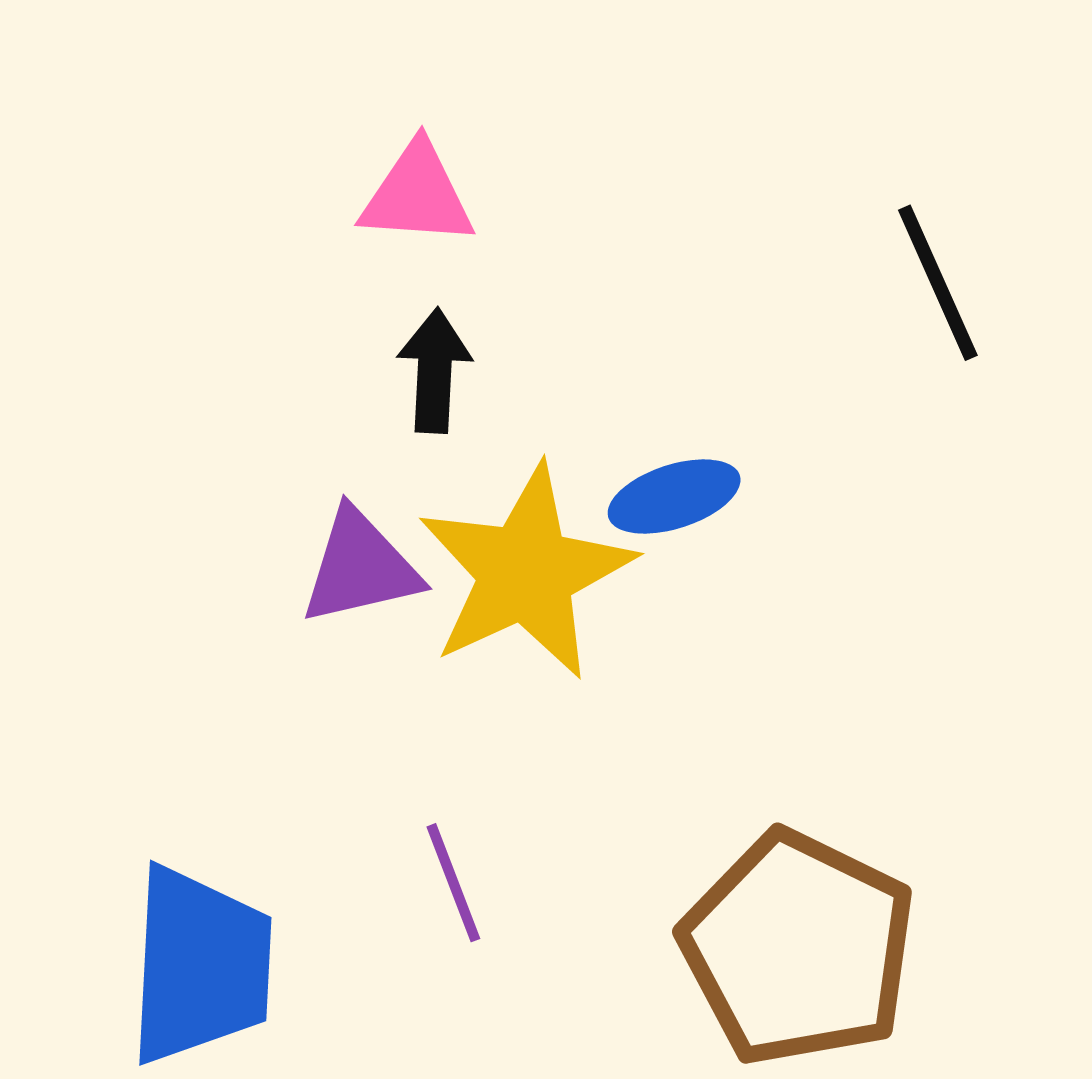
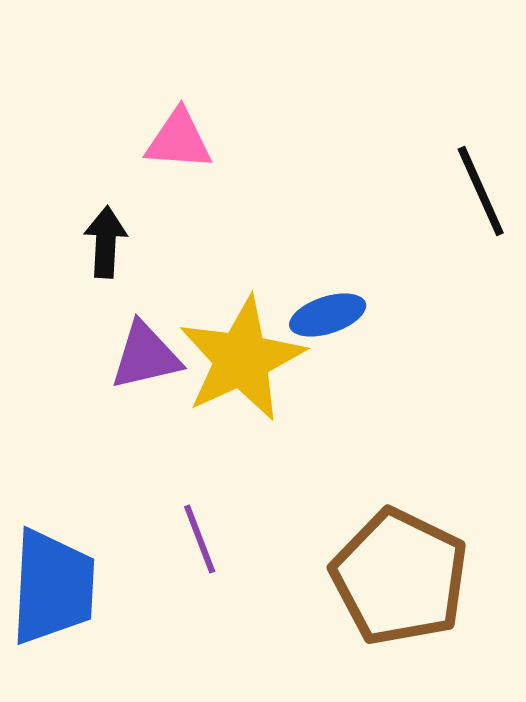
black arrow: (434, 371) -> (106, 242), moved

